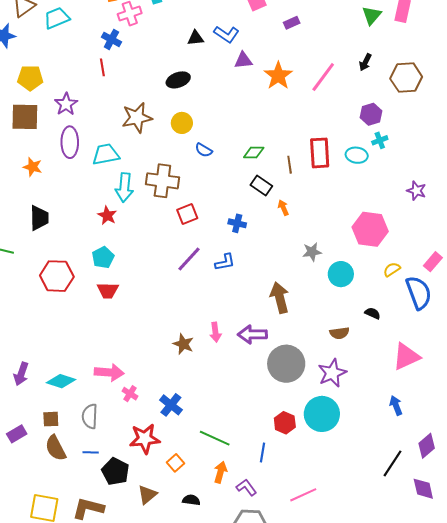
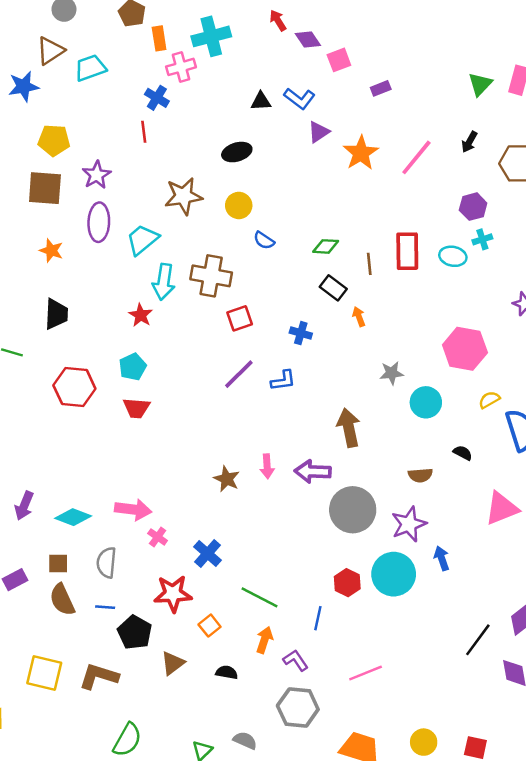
purple triangle: (243, 60) -> (319, 132), turned -30
cyan trapezoid: (106, 154) -> (142, 240), turned -32
blue arrow: (396, 405) -> (442, 558), moved

